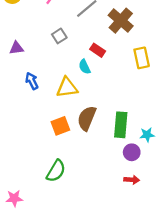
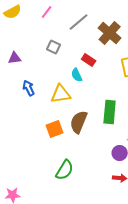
gray square: (59, 36) -> (54, 47), turned -32
green rectangle: (121, 125) -> (110, 112), moved
green semicircle: (56, 171) -> (65, 170), moved

